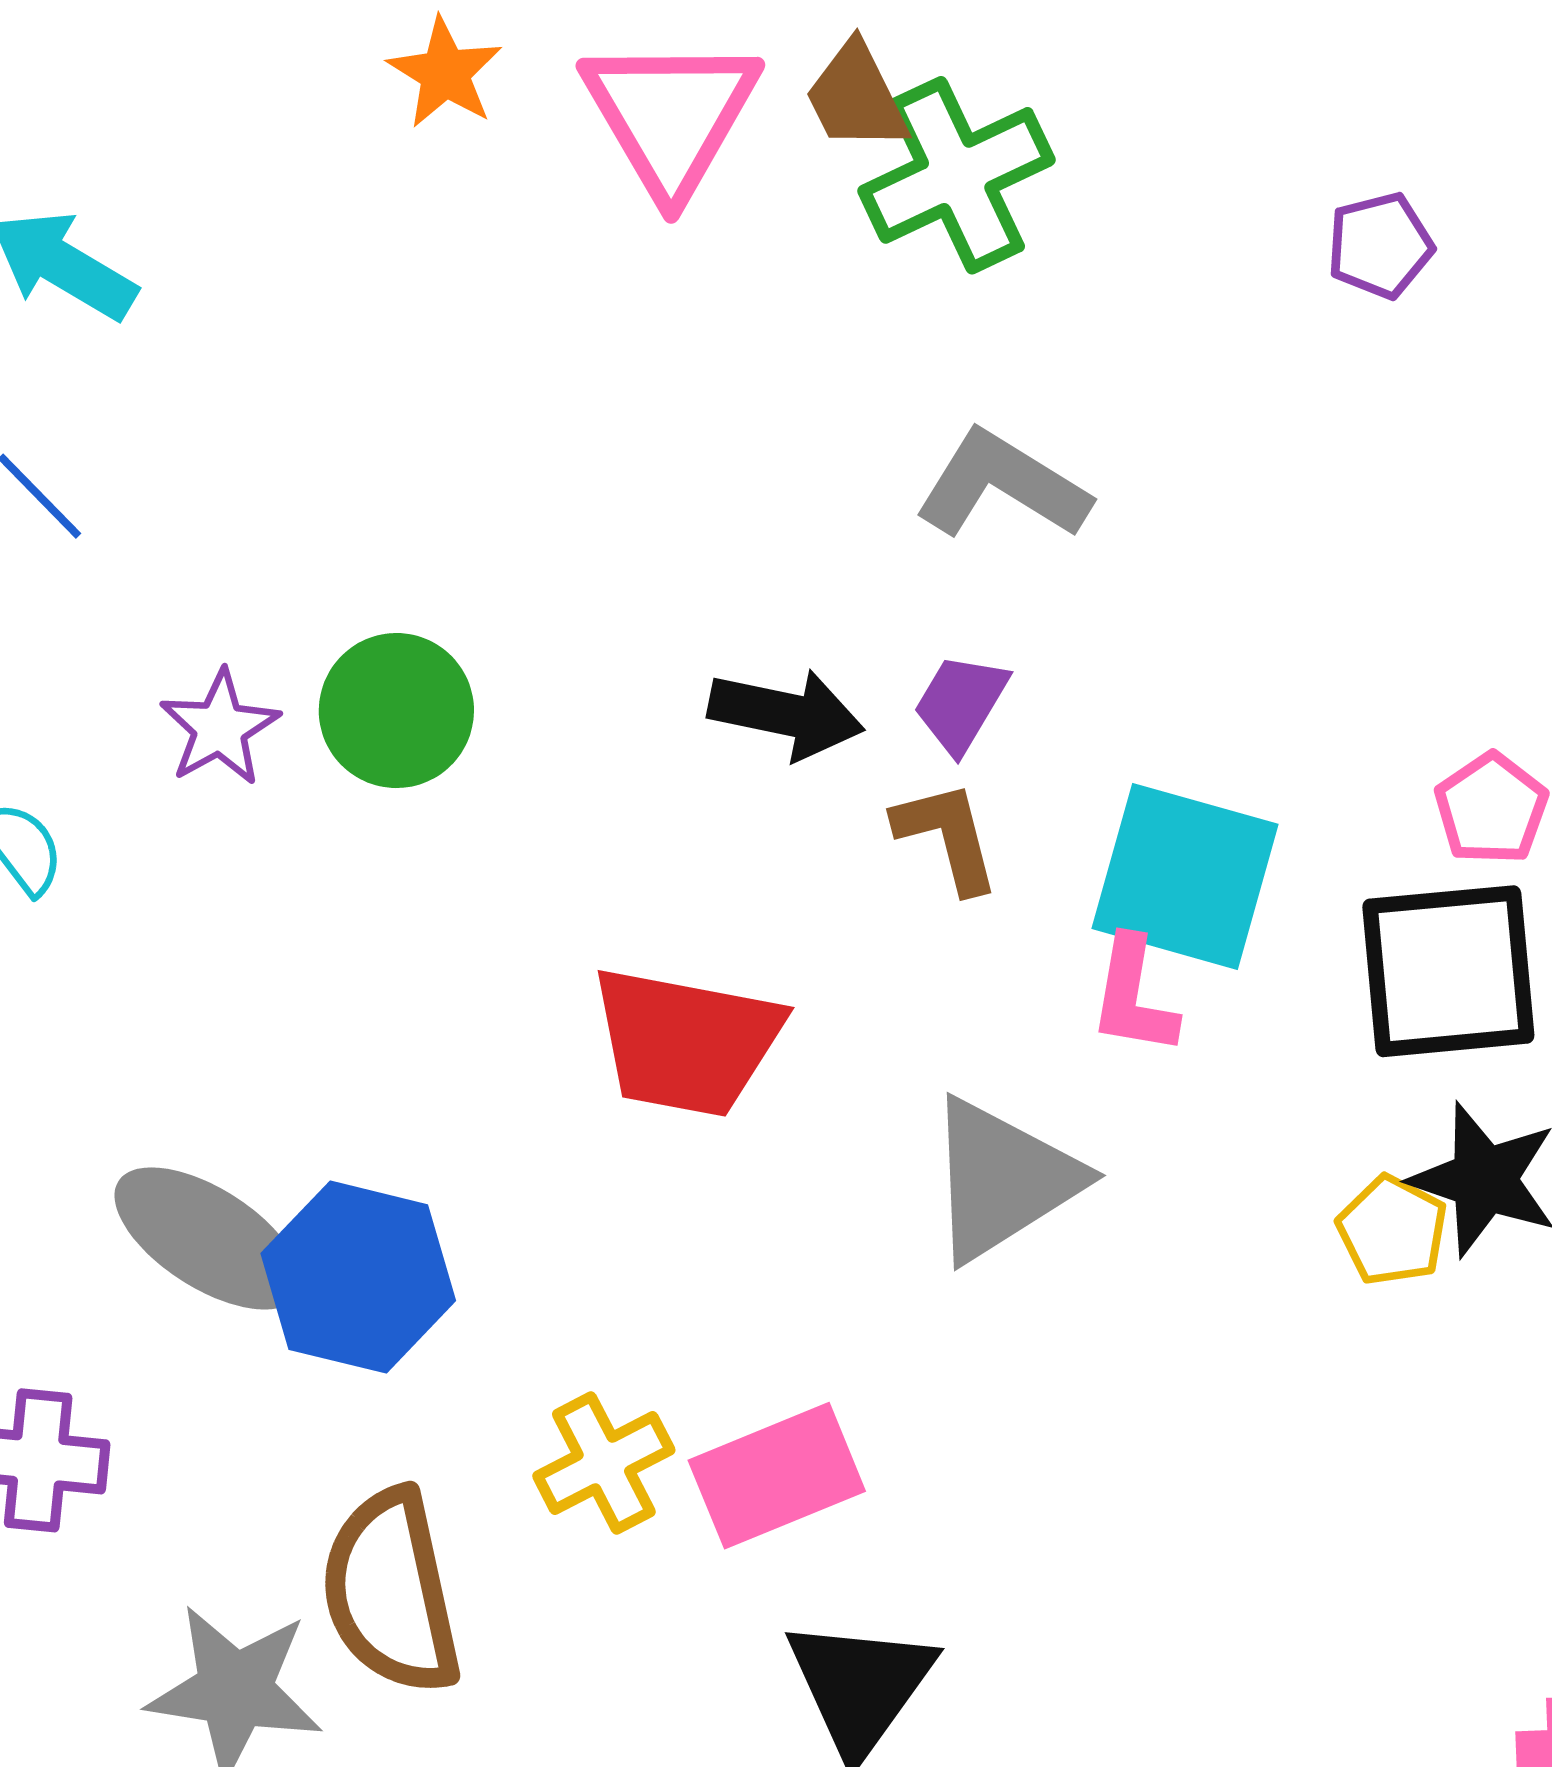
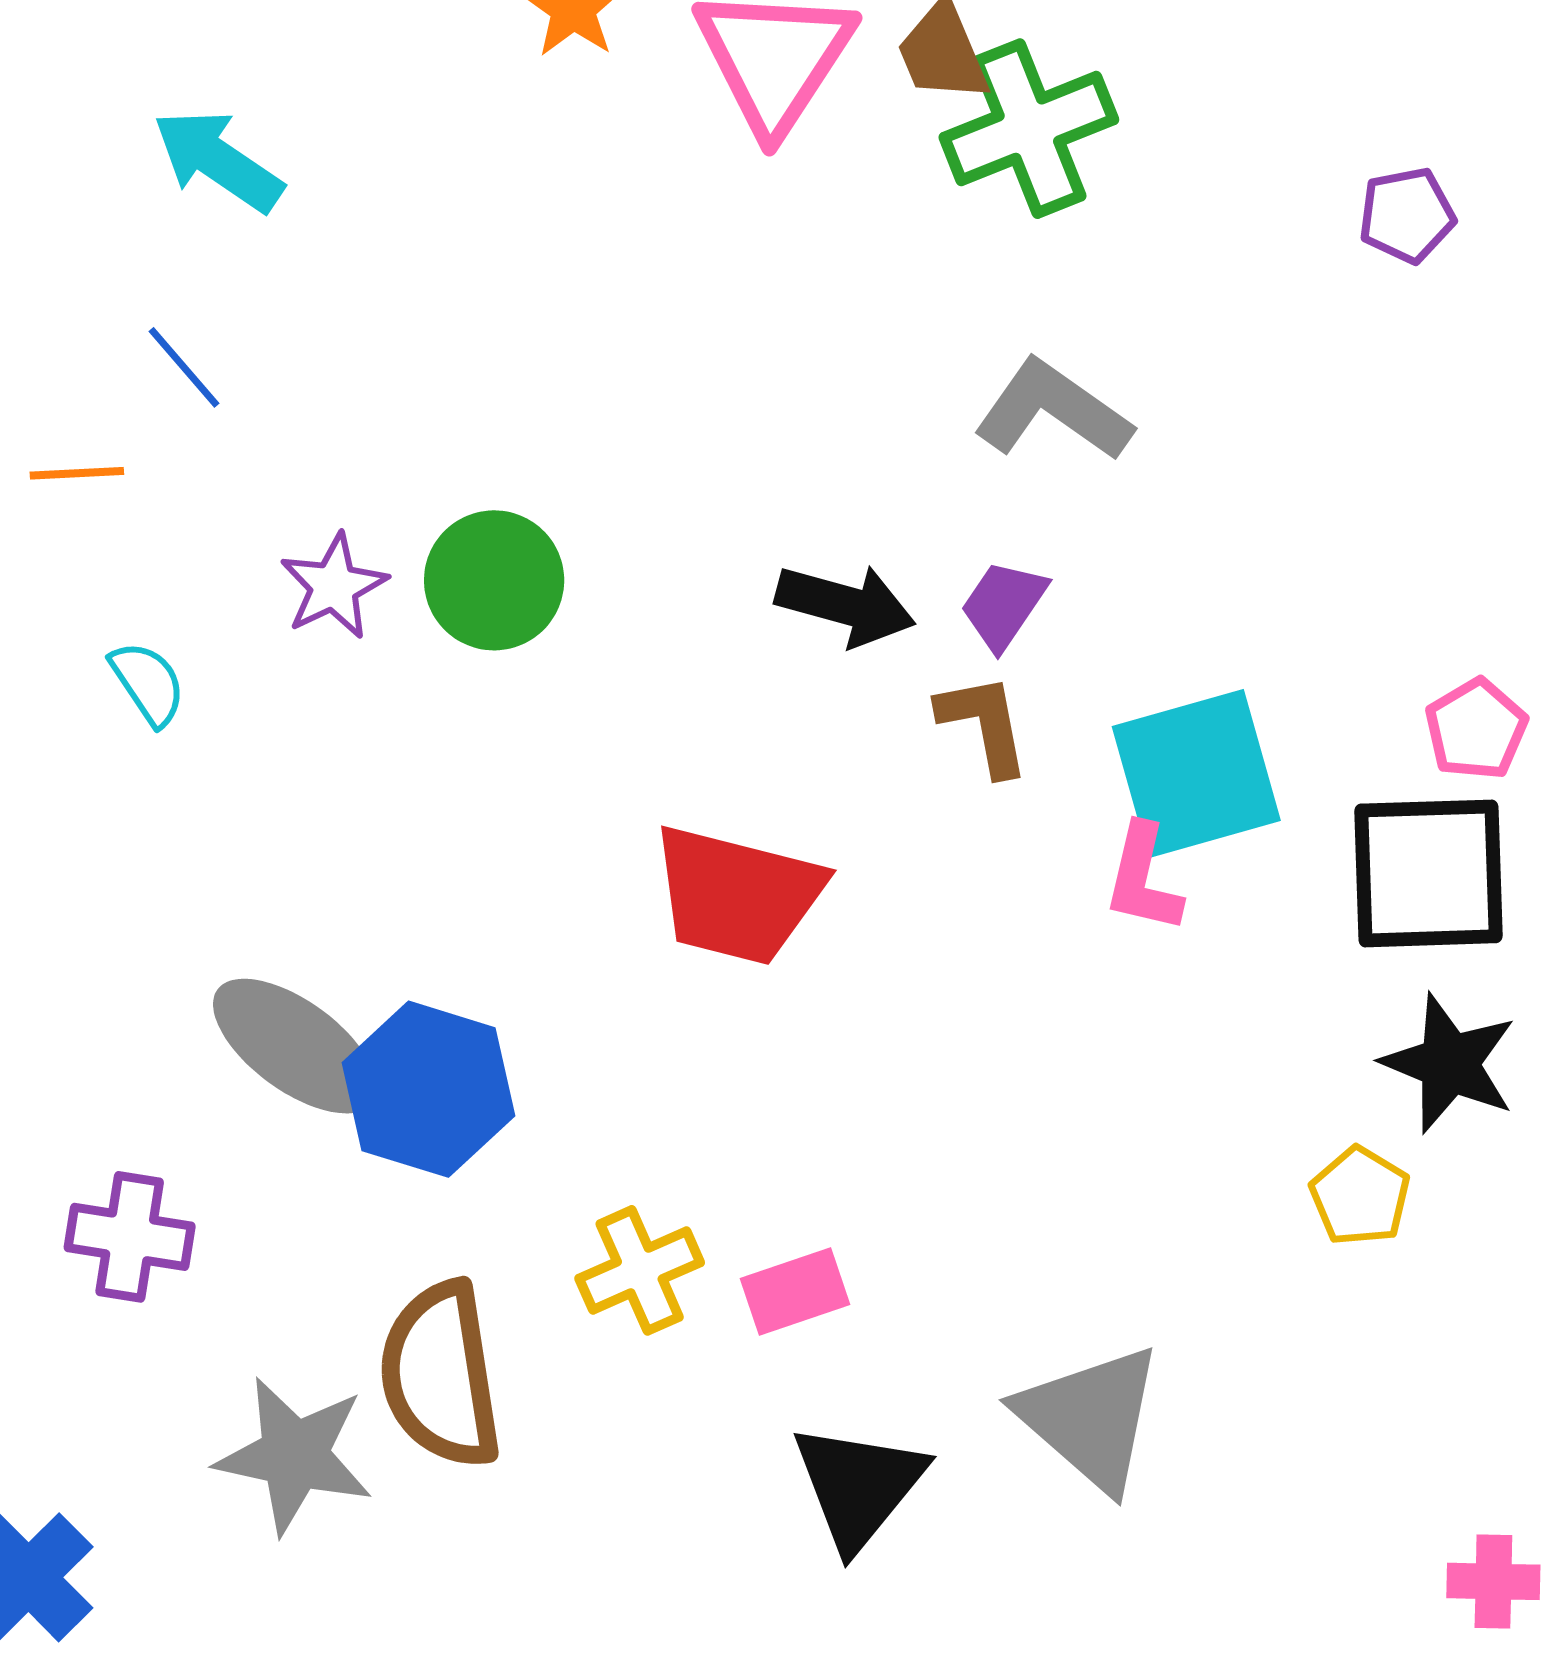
cyan square: (1185, 876) -> (1196, 773), turned -35
gray triangle: (1003, 1179) -> (1090, 1418), moved, turned -50
yellow pentagon: (1392, 1230) -> (1360, 1196), moved
pink rectangle: (777, 1476) -> (795, 1291), size x0.7

